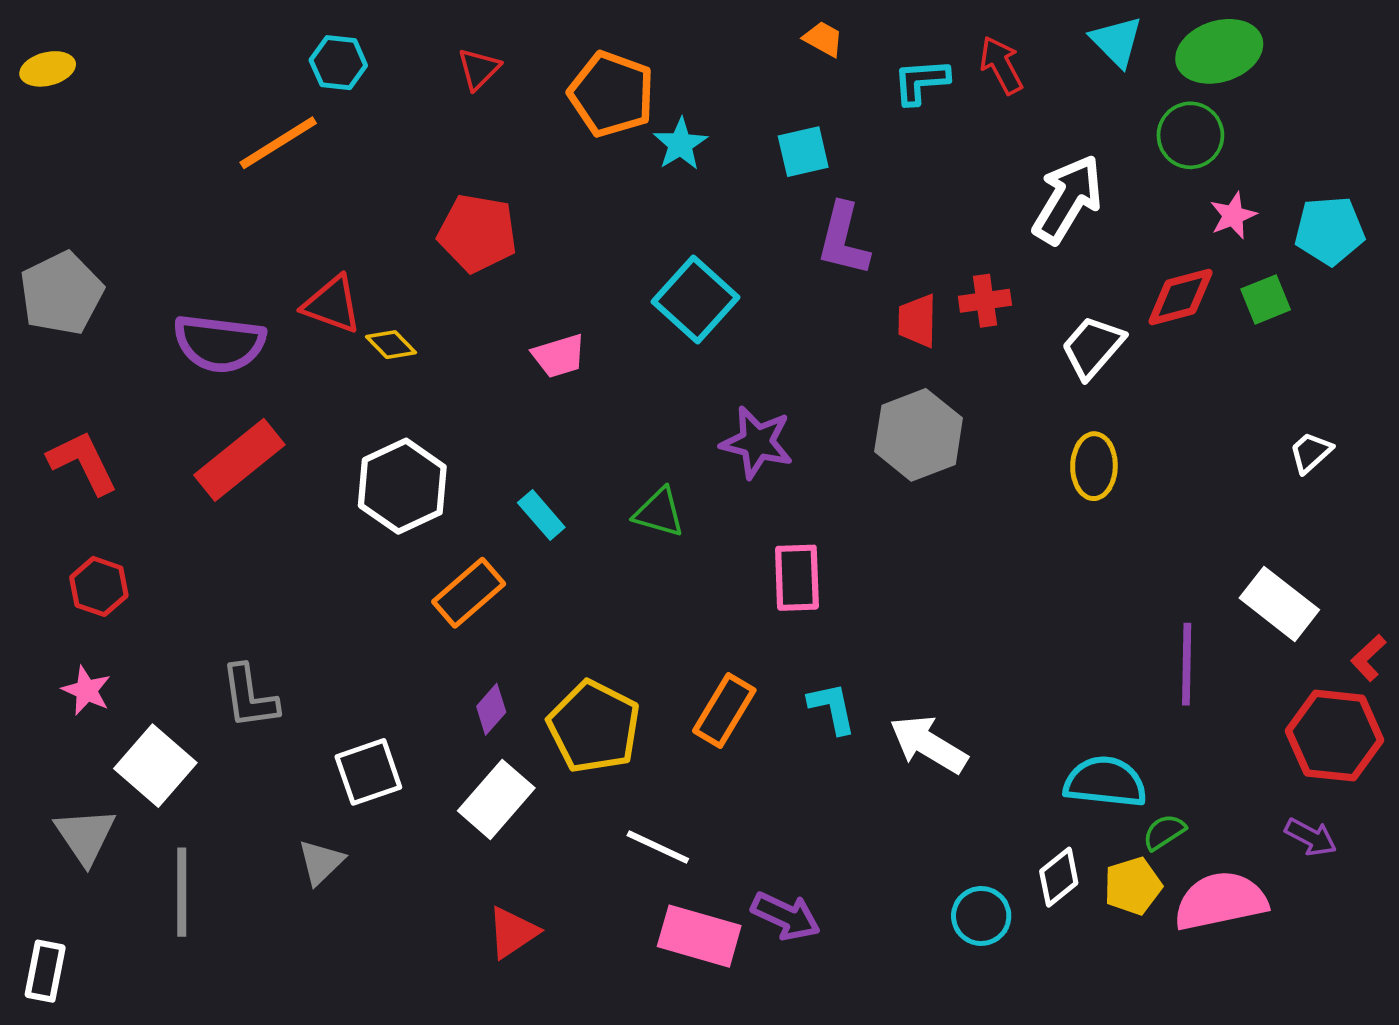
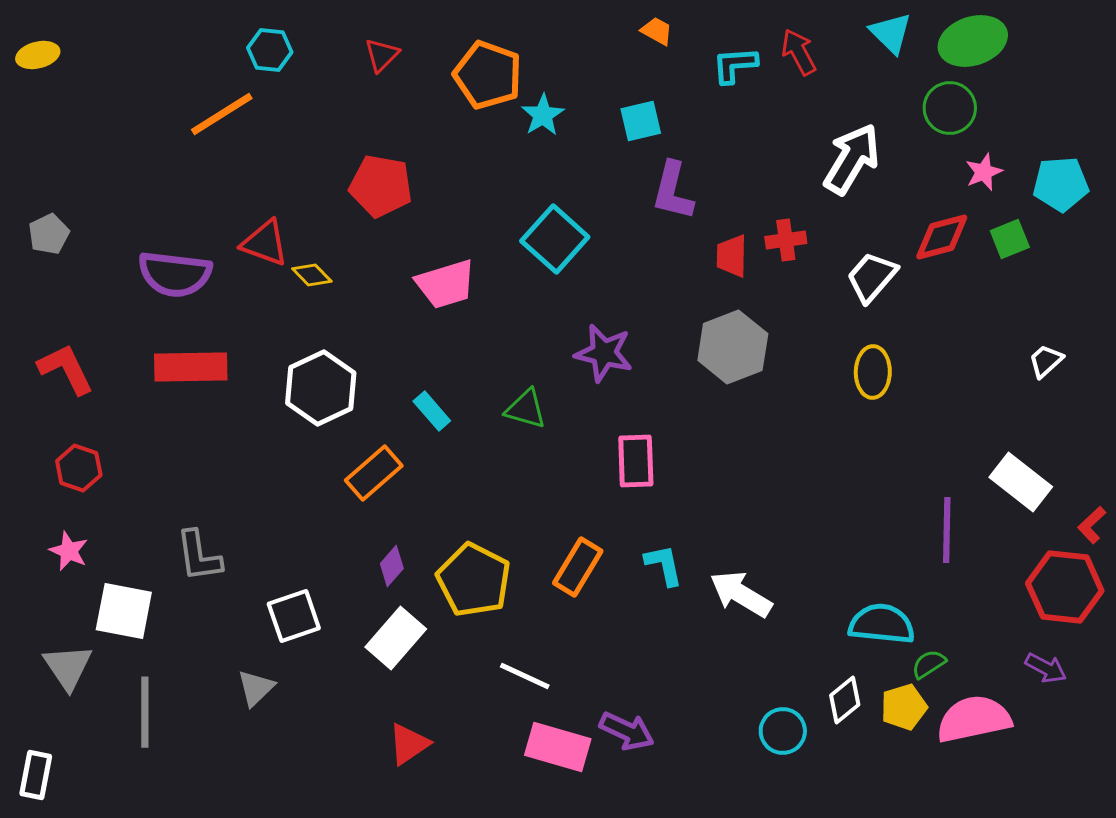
gray pentagon: (61, 293) -> (49, 234), size x0.6
pink trapezoid: (559, 356) -> (446, 284), size x1.4
red rectangle: (239, 460) -> (191, 367), turned 38
white square: (155, 766) -> (124, 611), turned -30

